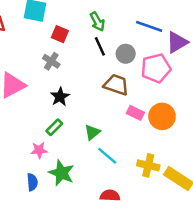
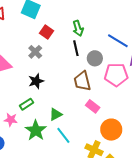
brown trapezoid: (116, 85) -> (82, 81), turned -135
orange circle: (162, 116) -> (111, 130), moved
green star: (61, 173) -> (36, 130), moved

